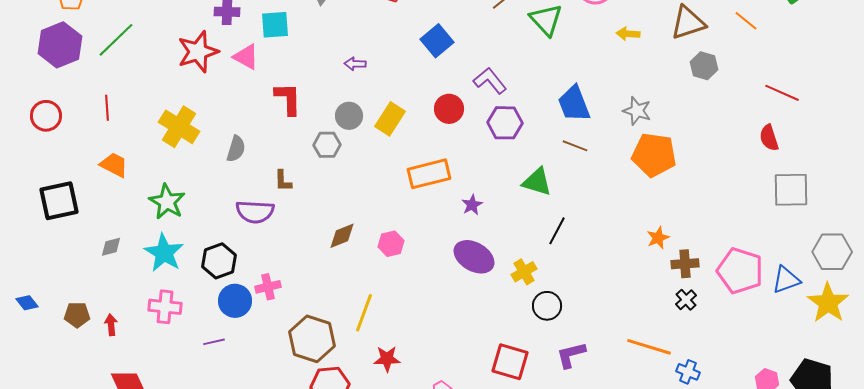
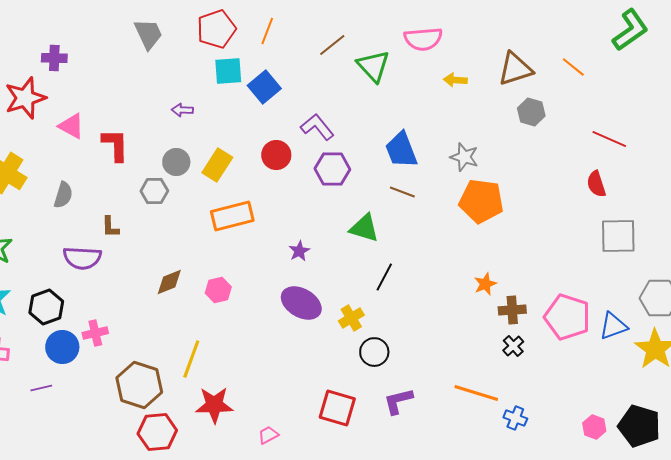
cyan square: (275, 25) -> (228, 71), moved
pink triangle: (246, 57) -> (71, 126), moved
orange rectangle: (429, 174) -> (232, 216), moved
red star: (387, 359) -> (214, 405), size x1.4

